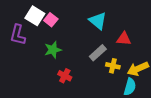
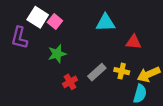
cyan triangle: (98, 21) -> (106, 23), turned -42
gray rectangle: (98, 53) -> (97, 72), moved
red cross: (65, 76) -> (70, 82), turned 32

